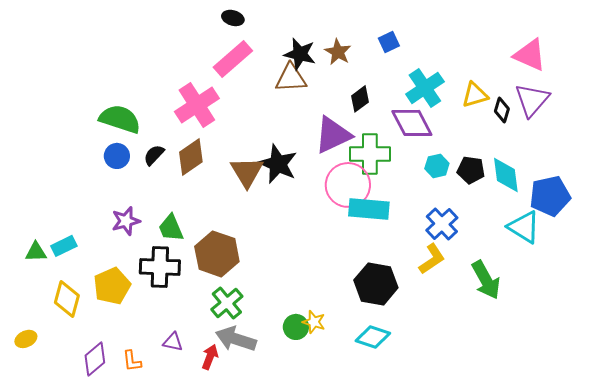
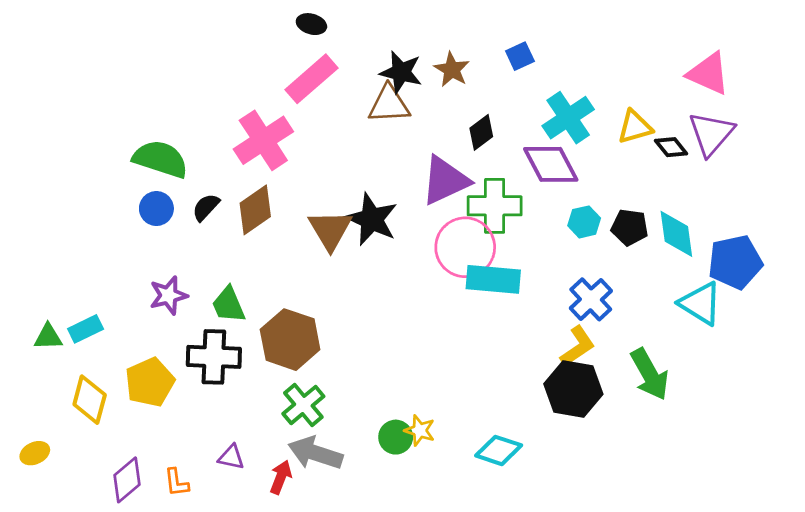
black diamond: (502, 110) -> (671, 147), turned -55
black hexagon: (376, 284) -> (573, 389), moved

